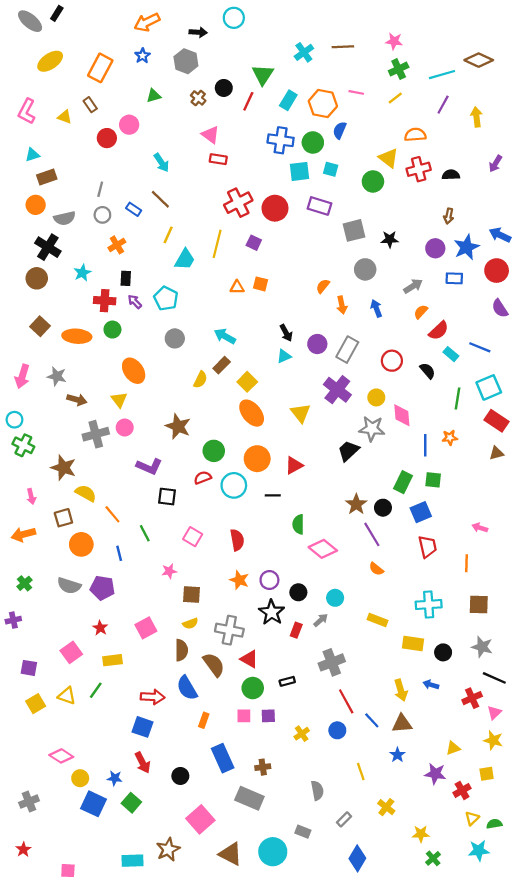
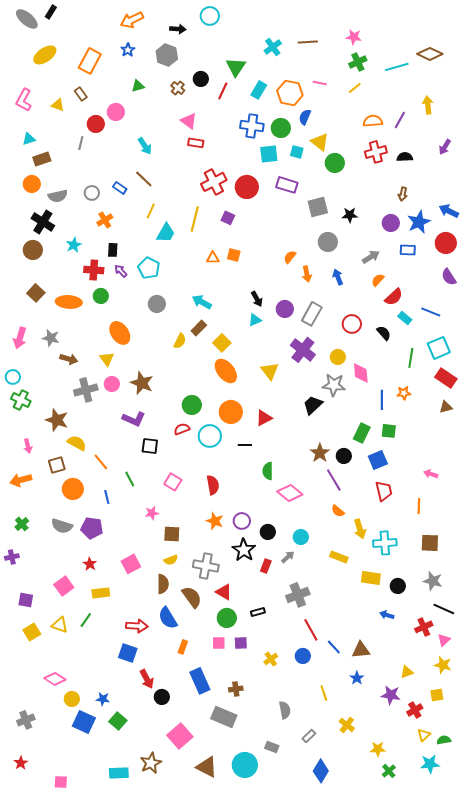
purple line: (443, 105) -> (400, 120), moved
yellow triangle: (389, 158) -> (320, 142), moved
gray line: (100, 189) -> (81, 143), moved
brown star: (178, 426) -> (142, 383), moved
yellow arrow: (401, 690) -> (360, 529), moved
red arrow: (143, 763) -> (147, 679), moved

